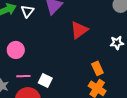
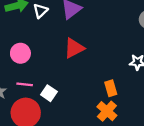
red triangle: (79, 30) -> (74, 48), moved

